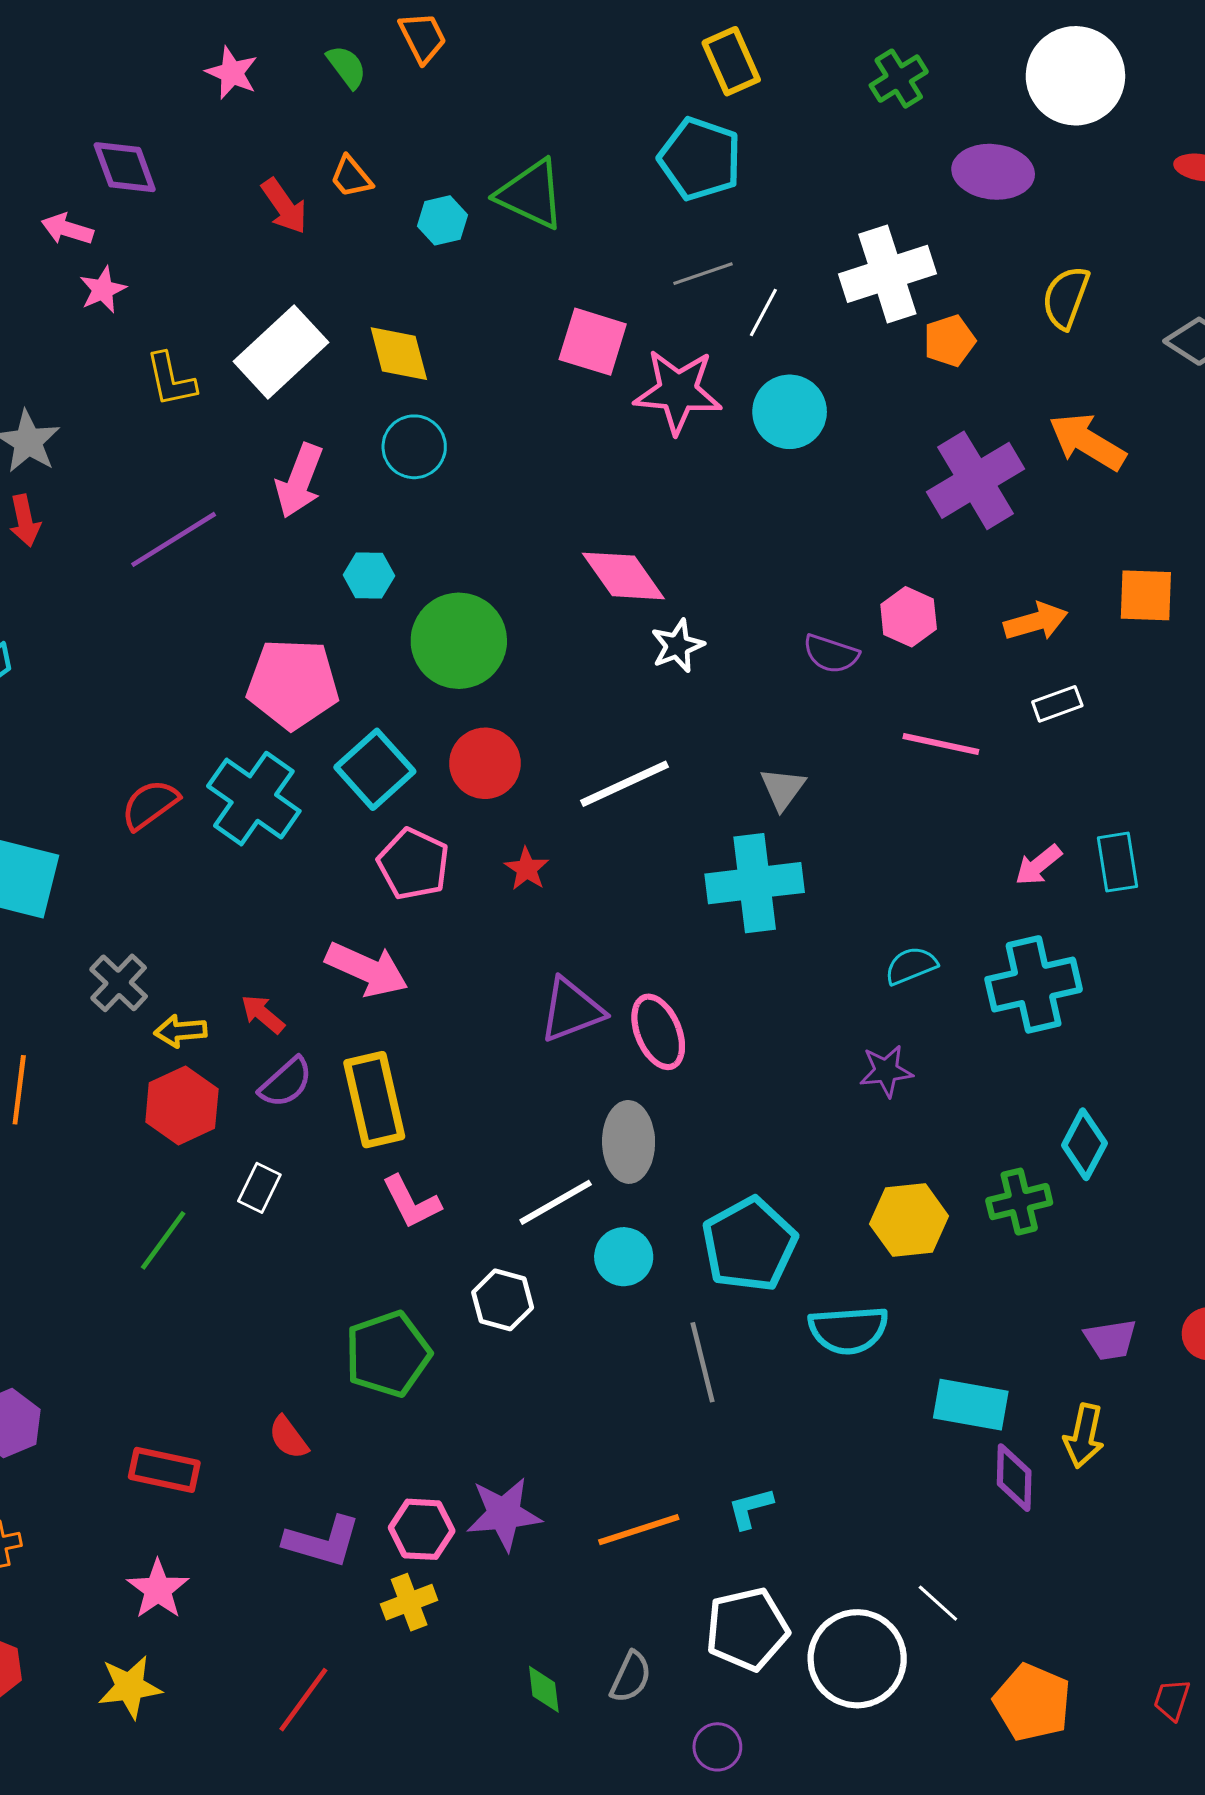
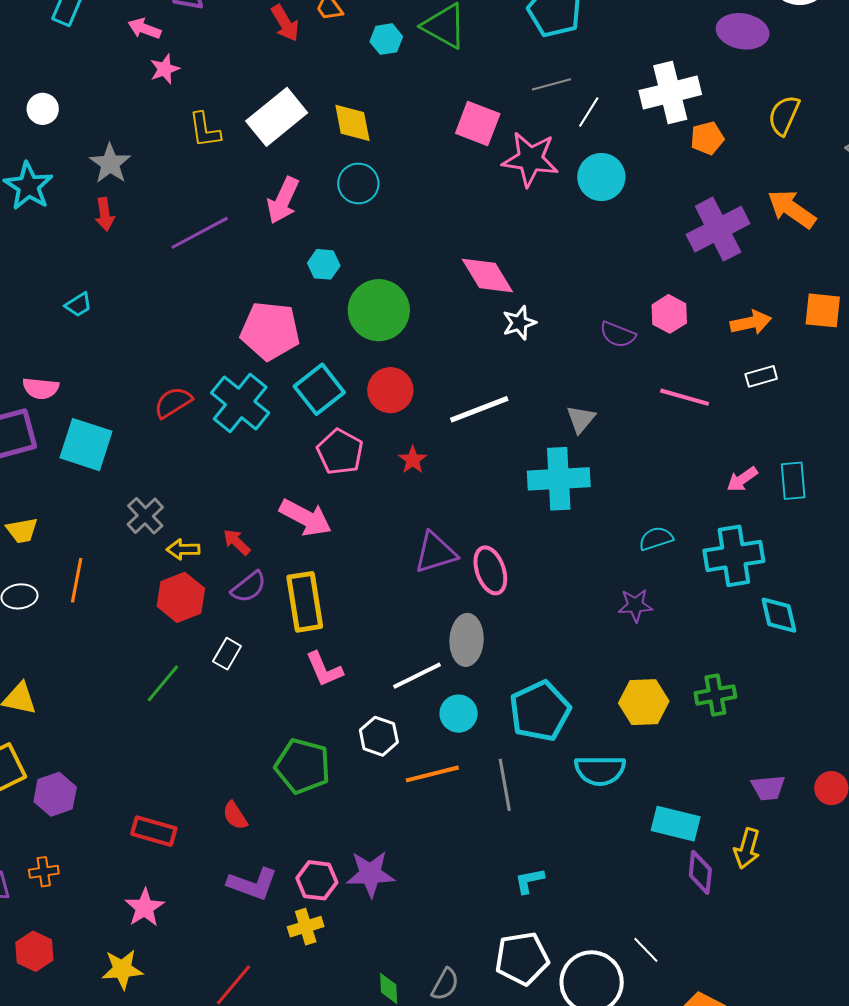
cyan diamond: (1084, 1144) -> (779, 615), moved, turned -45
green pentagon: (388, 1354) -> (303, 766), turned 30
orange line: (639, 1530) -> (432, 774), moved

